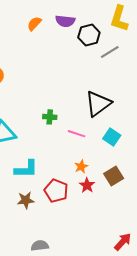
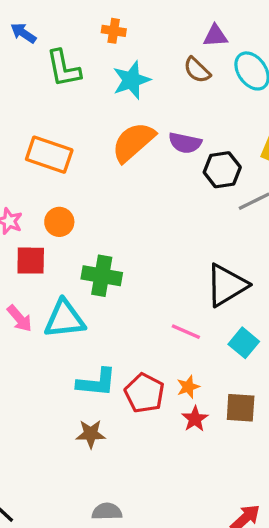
orange semicircle: (34, 24) -> (133, 142), size x1.8
green cross: (50, 117) -> (102, 276), moved, size x1.6
brown square: (114, 176) -> (241, 408), turned 30
red pentagon: (56, 191) -> (144, 393), moved

